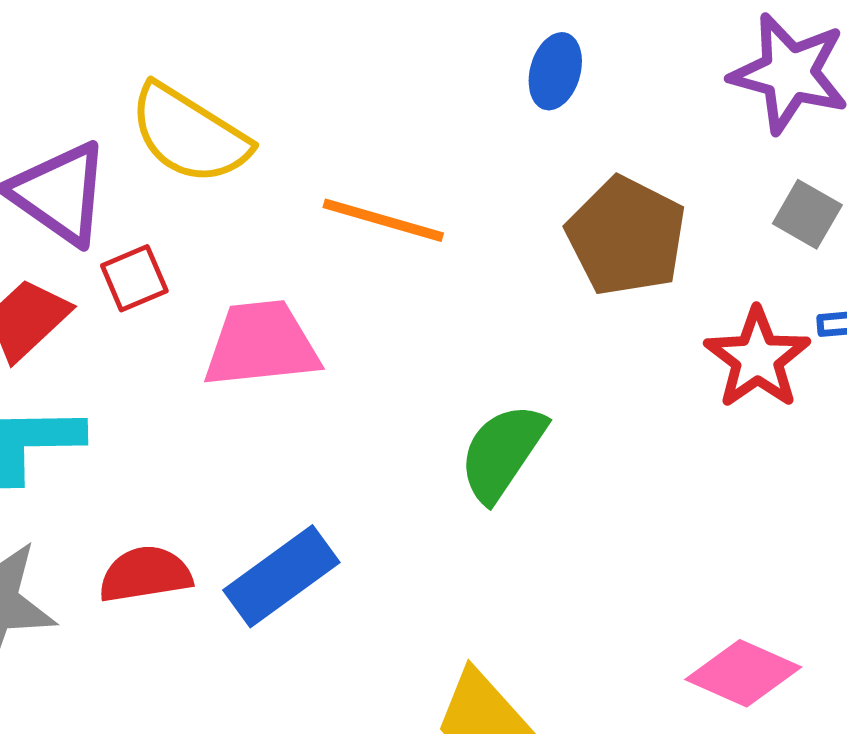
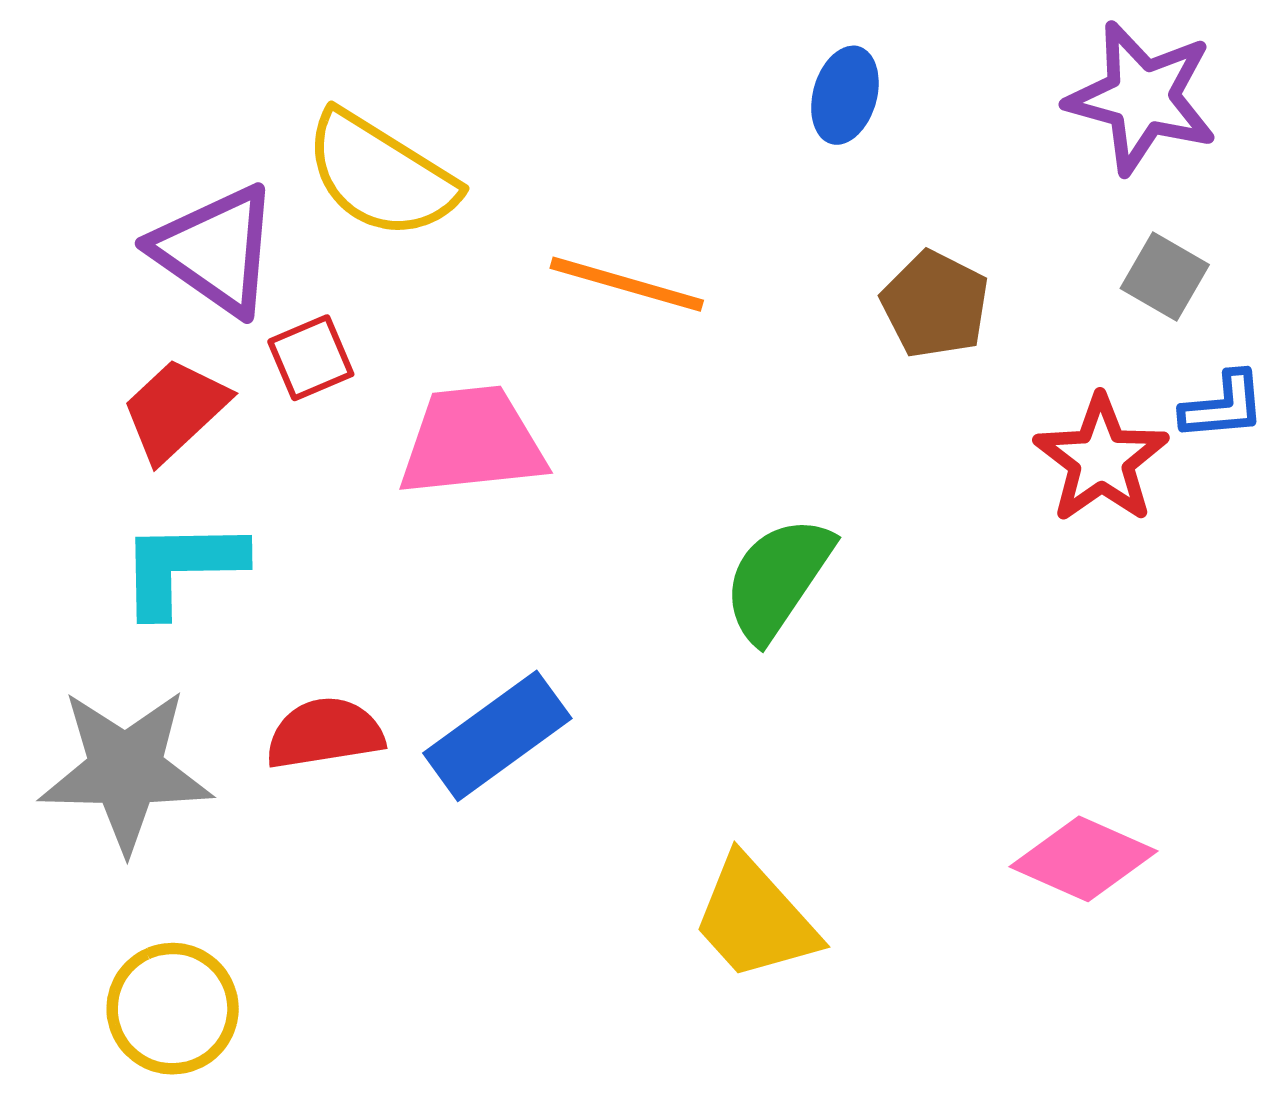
brown pentagon: (626, 236) -> (935, 304), size x0.7

